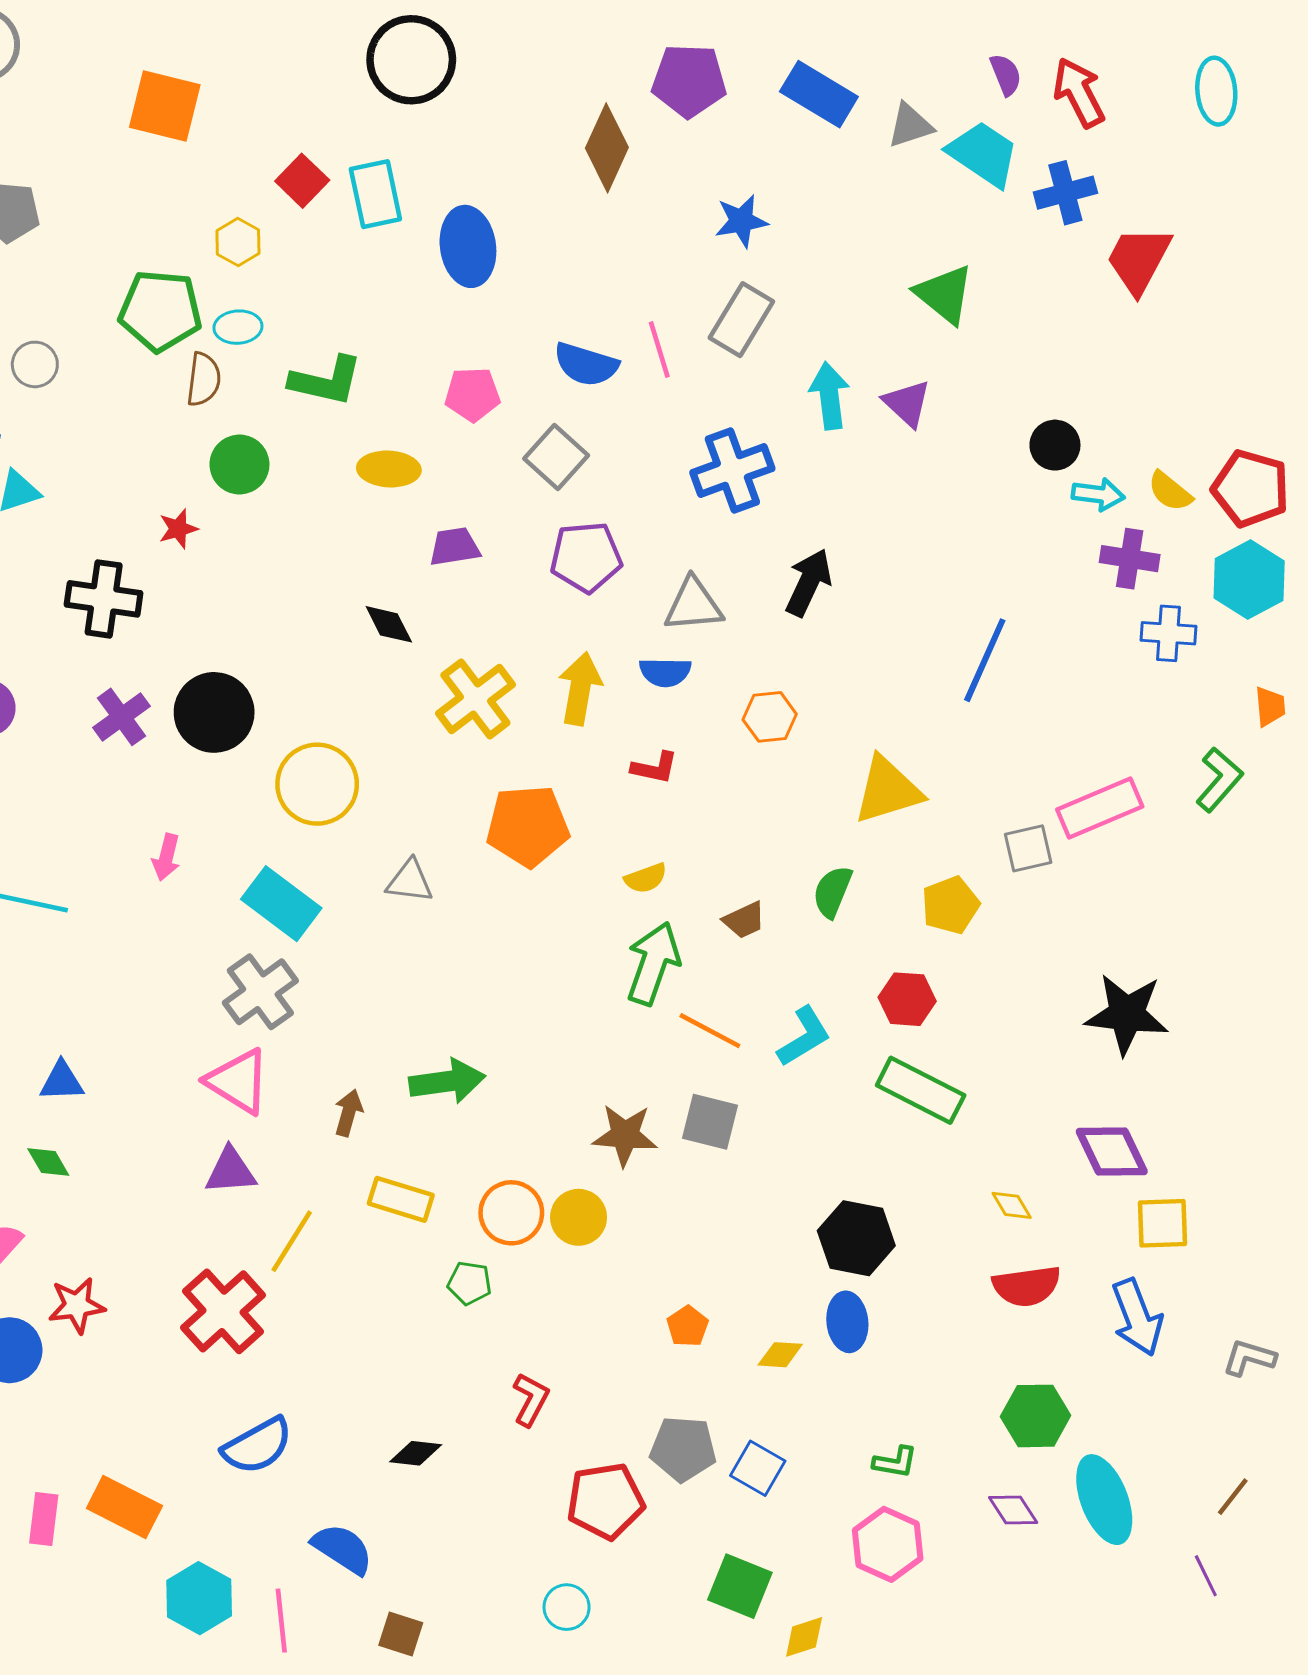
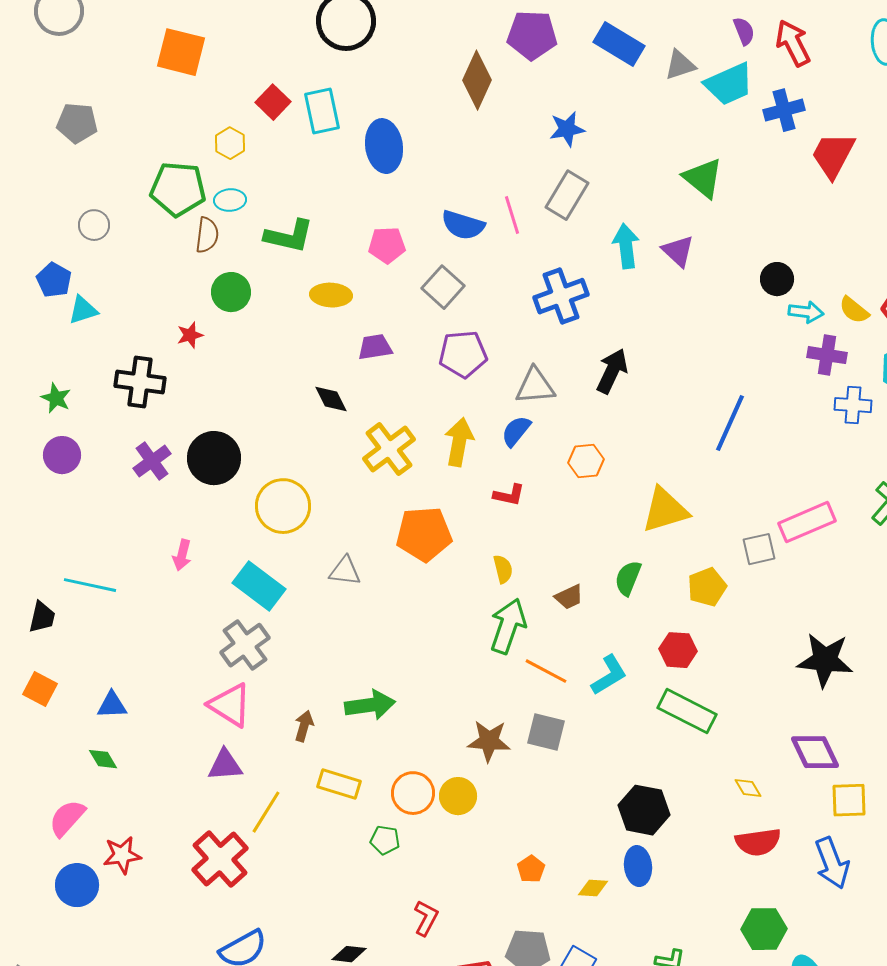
cyan trapezoid: (983, 154) -> (729, 84), turned 122
blue semicircle: (665, 672) -> (516, 431), turned 128
yellow semicircle: (646, 878) -> (503, 569), turned -84

